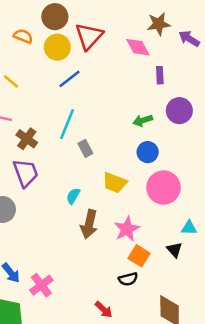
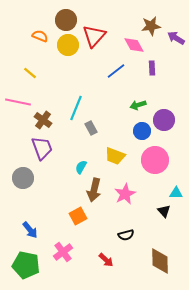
blue line: (70, 79) -> (116, 71), moved
purple circle: (179, 111) -> (164, 120), moved
orange square: (139, 256) -> (78, 216), moved, turned 30
pink cross: (41, 285) -> (63, 252), moved

